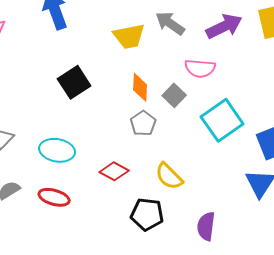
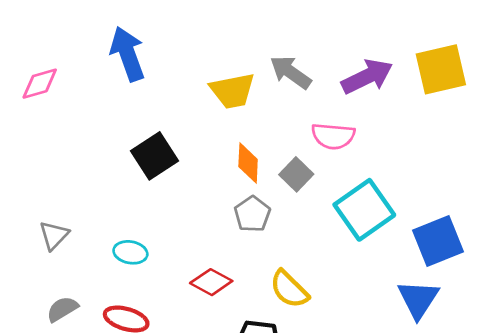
cyan ellipse: (57, 150) -> (130, 252), size x0.7

